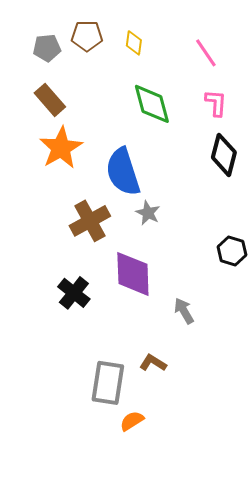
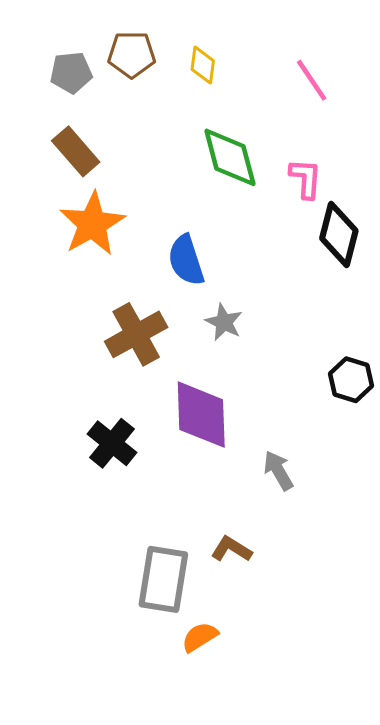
pink L-shape: (216, 103) -> (306, 179), moved
blue semicircle: (123, 172) -> (186, 260), size x0.7

